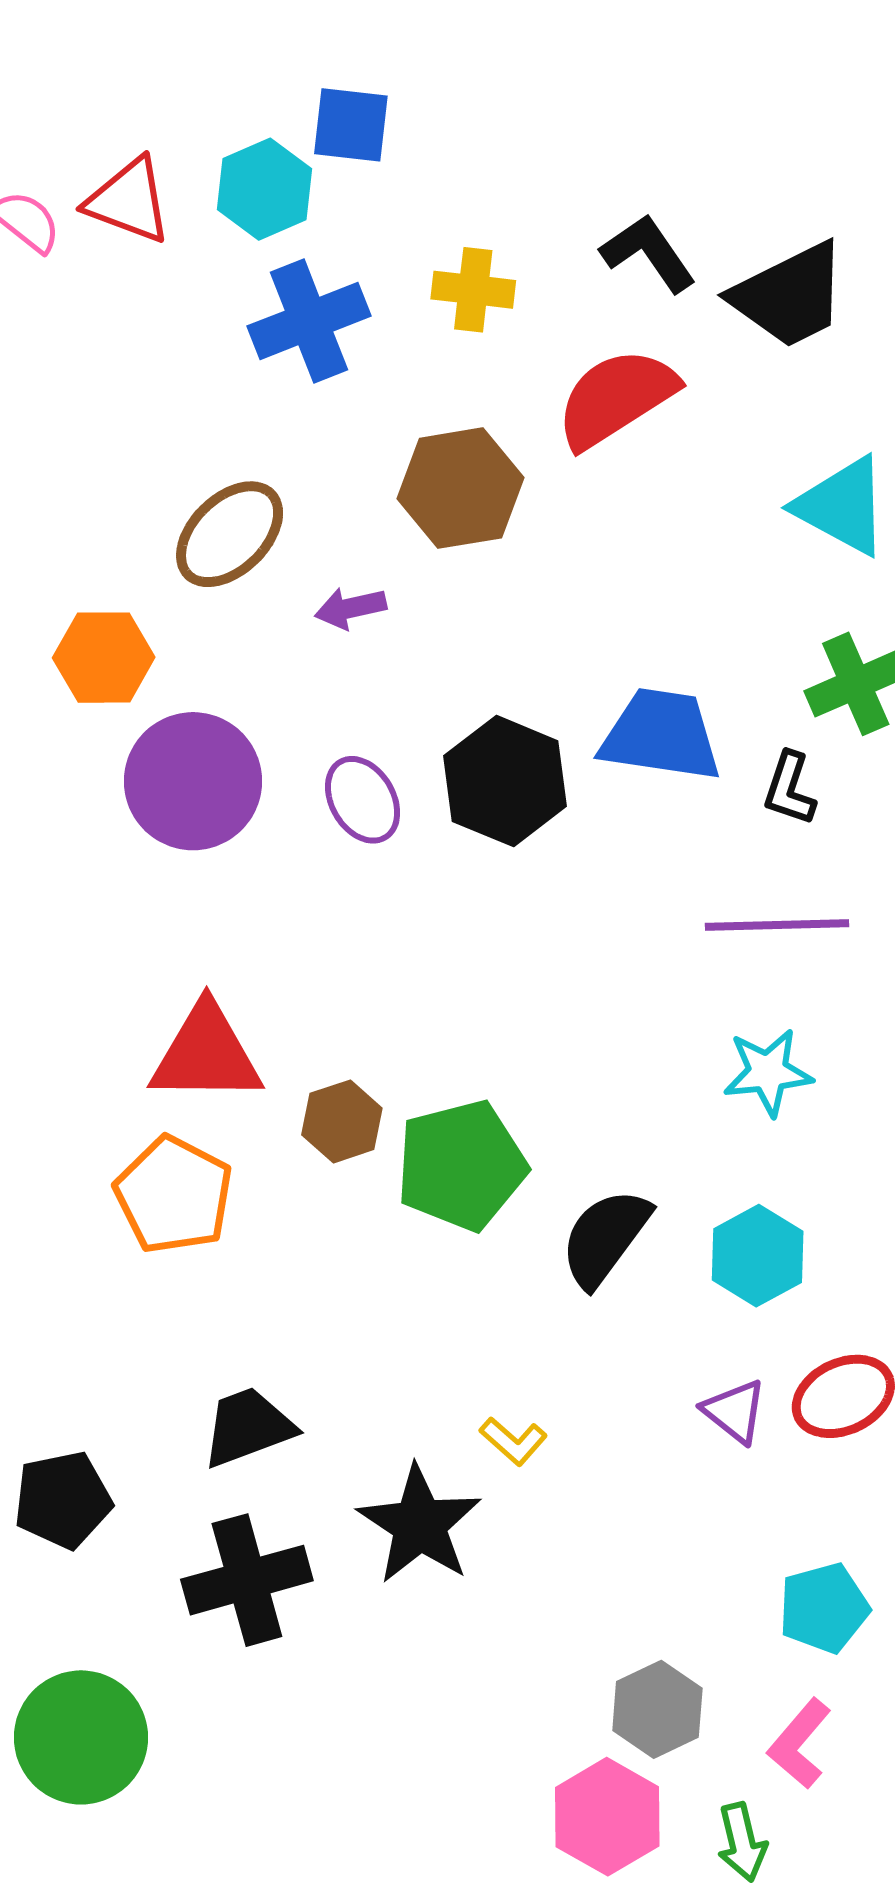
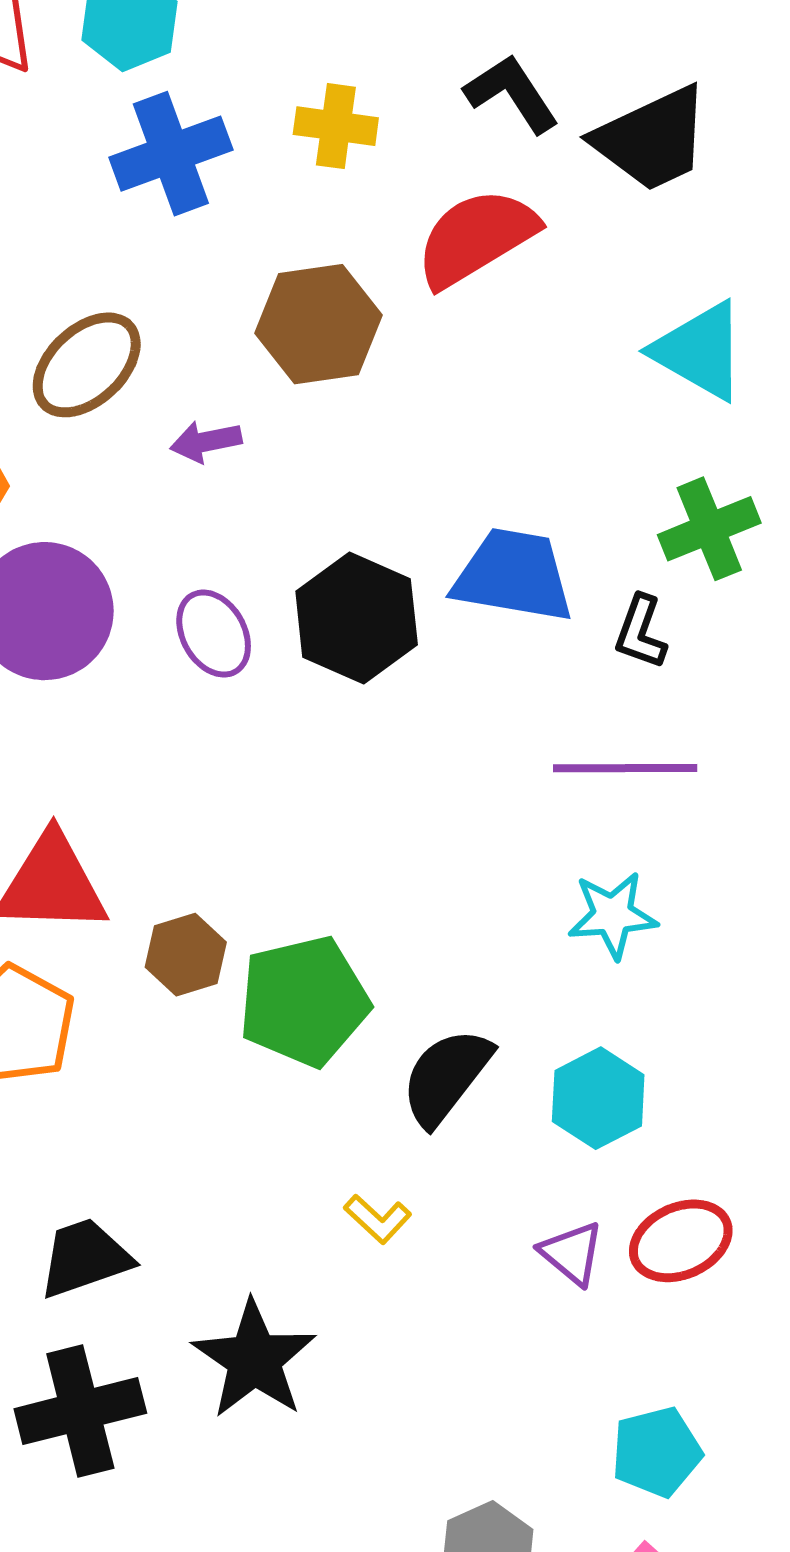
yellow L-shape: (513, 1441) -> (378, 1219), moved

